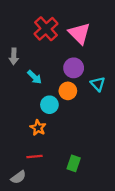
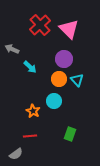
gray arrow: (14, 56) -> (12, 49), turned 112
cyan triangle: (98, 84) -> (77, 80), moved
cyan circle: (49, 105) -> (54, 101), moved
green rectangle: (74, 163) -> (70, 134), moved

